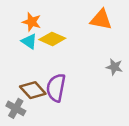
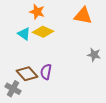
orange star: (32, 22) -> (37, 12), moved
purple semicircle: (56, 88) -> (46, 72), size x0.7

